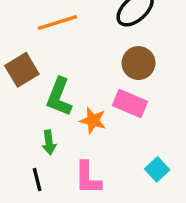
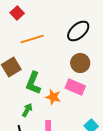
green arrow: (49, 142) -> (27, 110), turned -144

